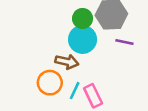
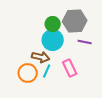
cyan line: (75, 91) -> (47, 71), moved
pink rectangle: (93, 96) -> (70, 68), moved

